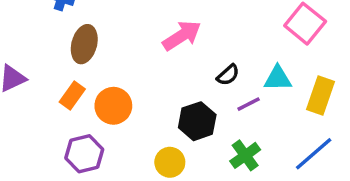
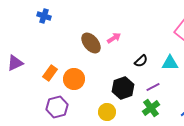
pink arrow: (182, 36) -> (114, 38), size x0.6
brown ellipse: (84, 44) -> (91, 43), moved, turned -55
purple line: (249, 104) -> (153, 87), moved

